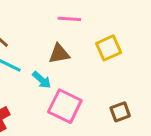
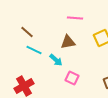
pink square: (65, 106) -> (72, 78), size x0.6

